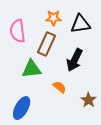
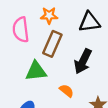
orange star: (54, 18) -> (49, 15), moved

